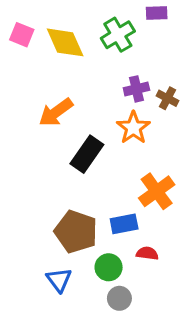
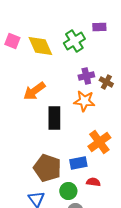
orange star: (133, 128) -> (84, 101), turned -30
black rectangle: (87, 154) -> (54, 118), turned -35

